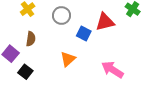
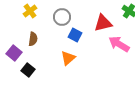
blue square: (84, 34) -> (75, 35), moved
pink arrow: (112, 70) -> (119, 44), moved

